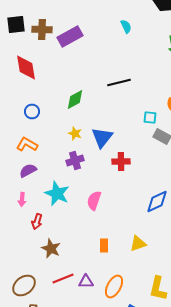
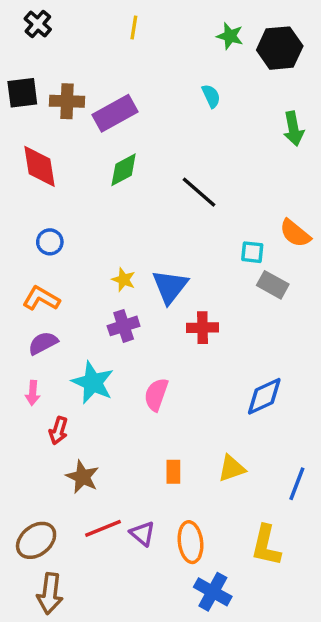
black line: (119, 82) -> (199, 192), turned 55
green diamond: (75, 100) -> (124, 170), moved
purple triangle: (86, 282) -> (142, 534), turned 42
orange ellipse: (114, 286) -> (190, 542), turned -35

